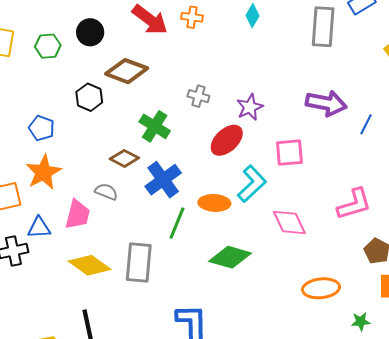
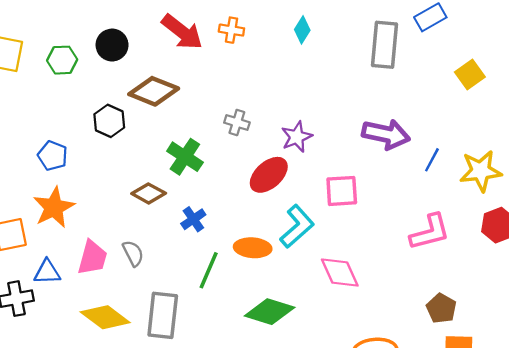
blue cross: (163, 180) -> (193, 219), size x0.6
gray semicircle: (106, 192) -> (133, 253), moved, turned 40
pink L-shape: (354, 204) -> (430, 232), moved

